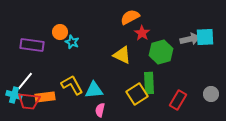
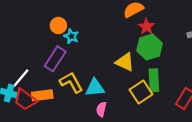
purple rectangle: (32, 45) -> (55, 59), moved, turned -65
green hexagon: (161, 52) -> (150, 47), moved
yellow triangle: (122, 55) -> (125, 62), moved
red trapezoid: (29, 101) -> (25, 100), turned 30

